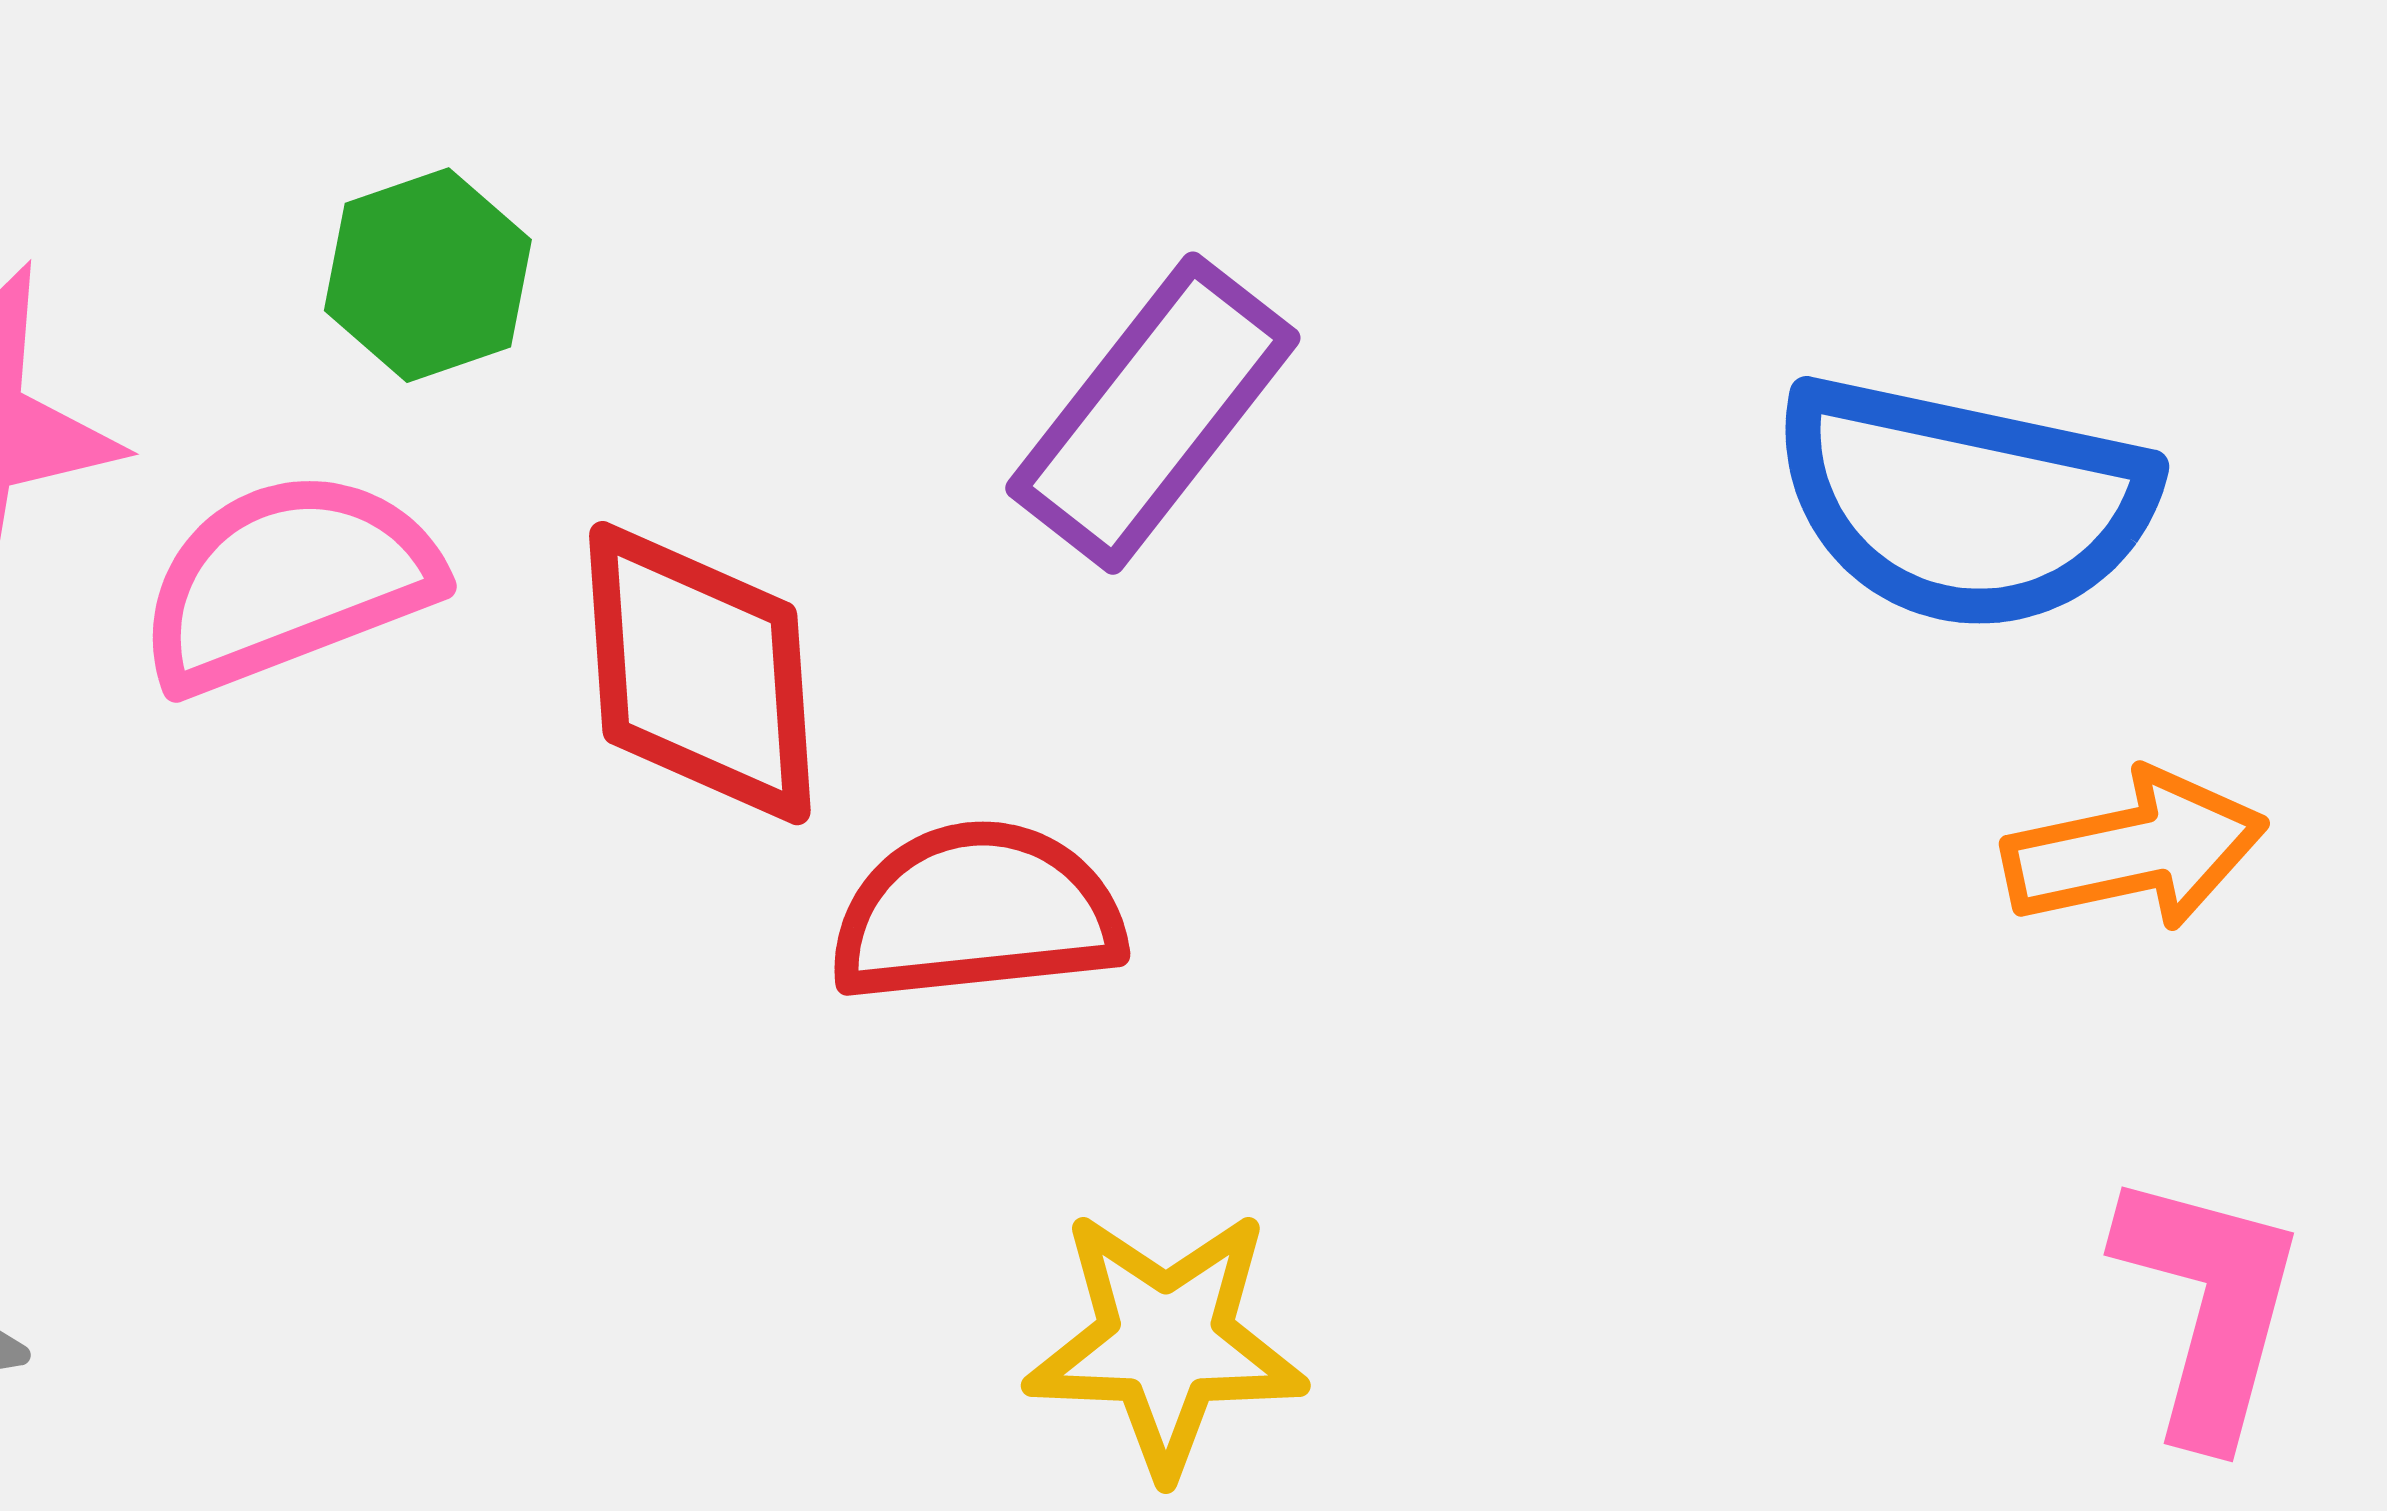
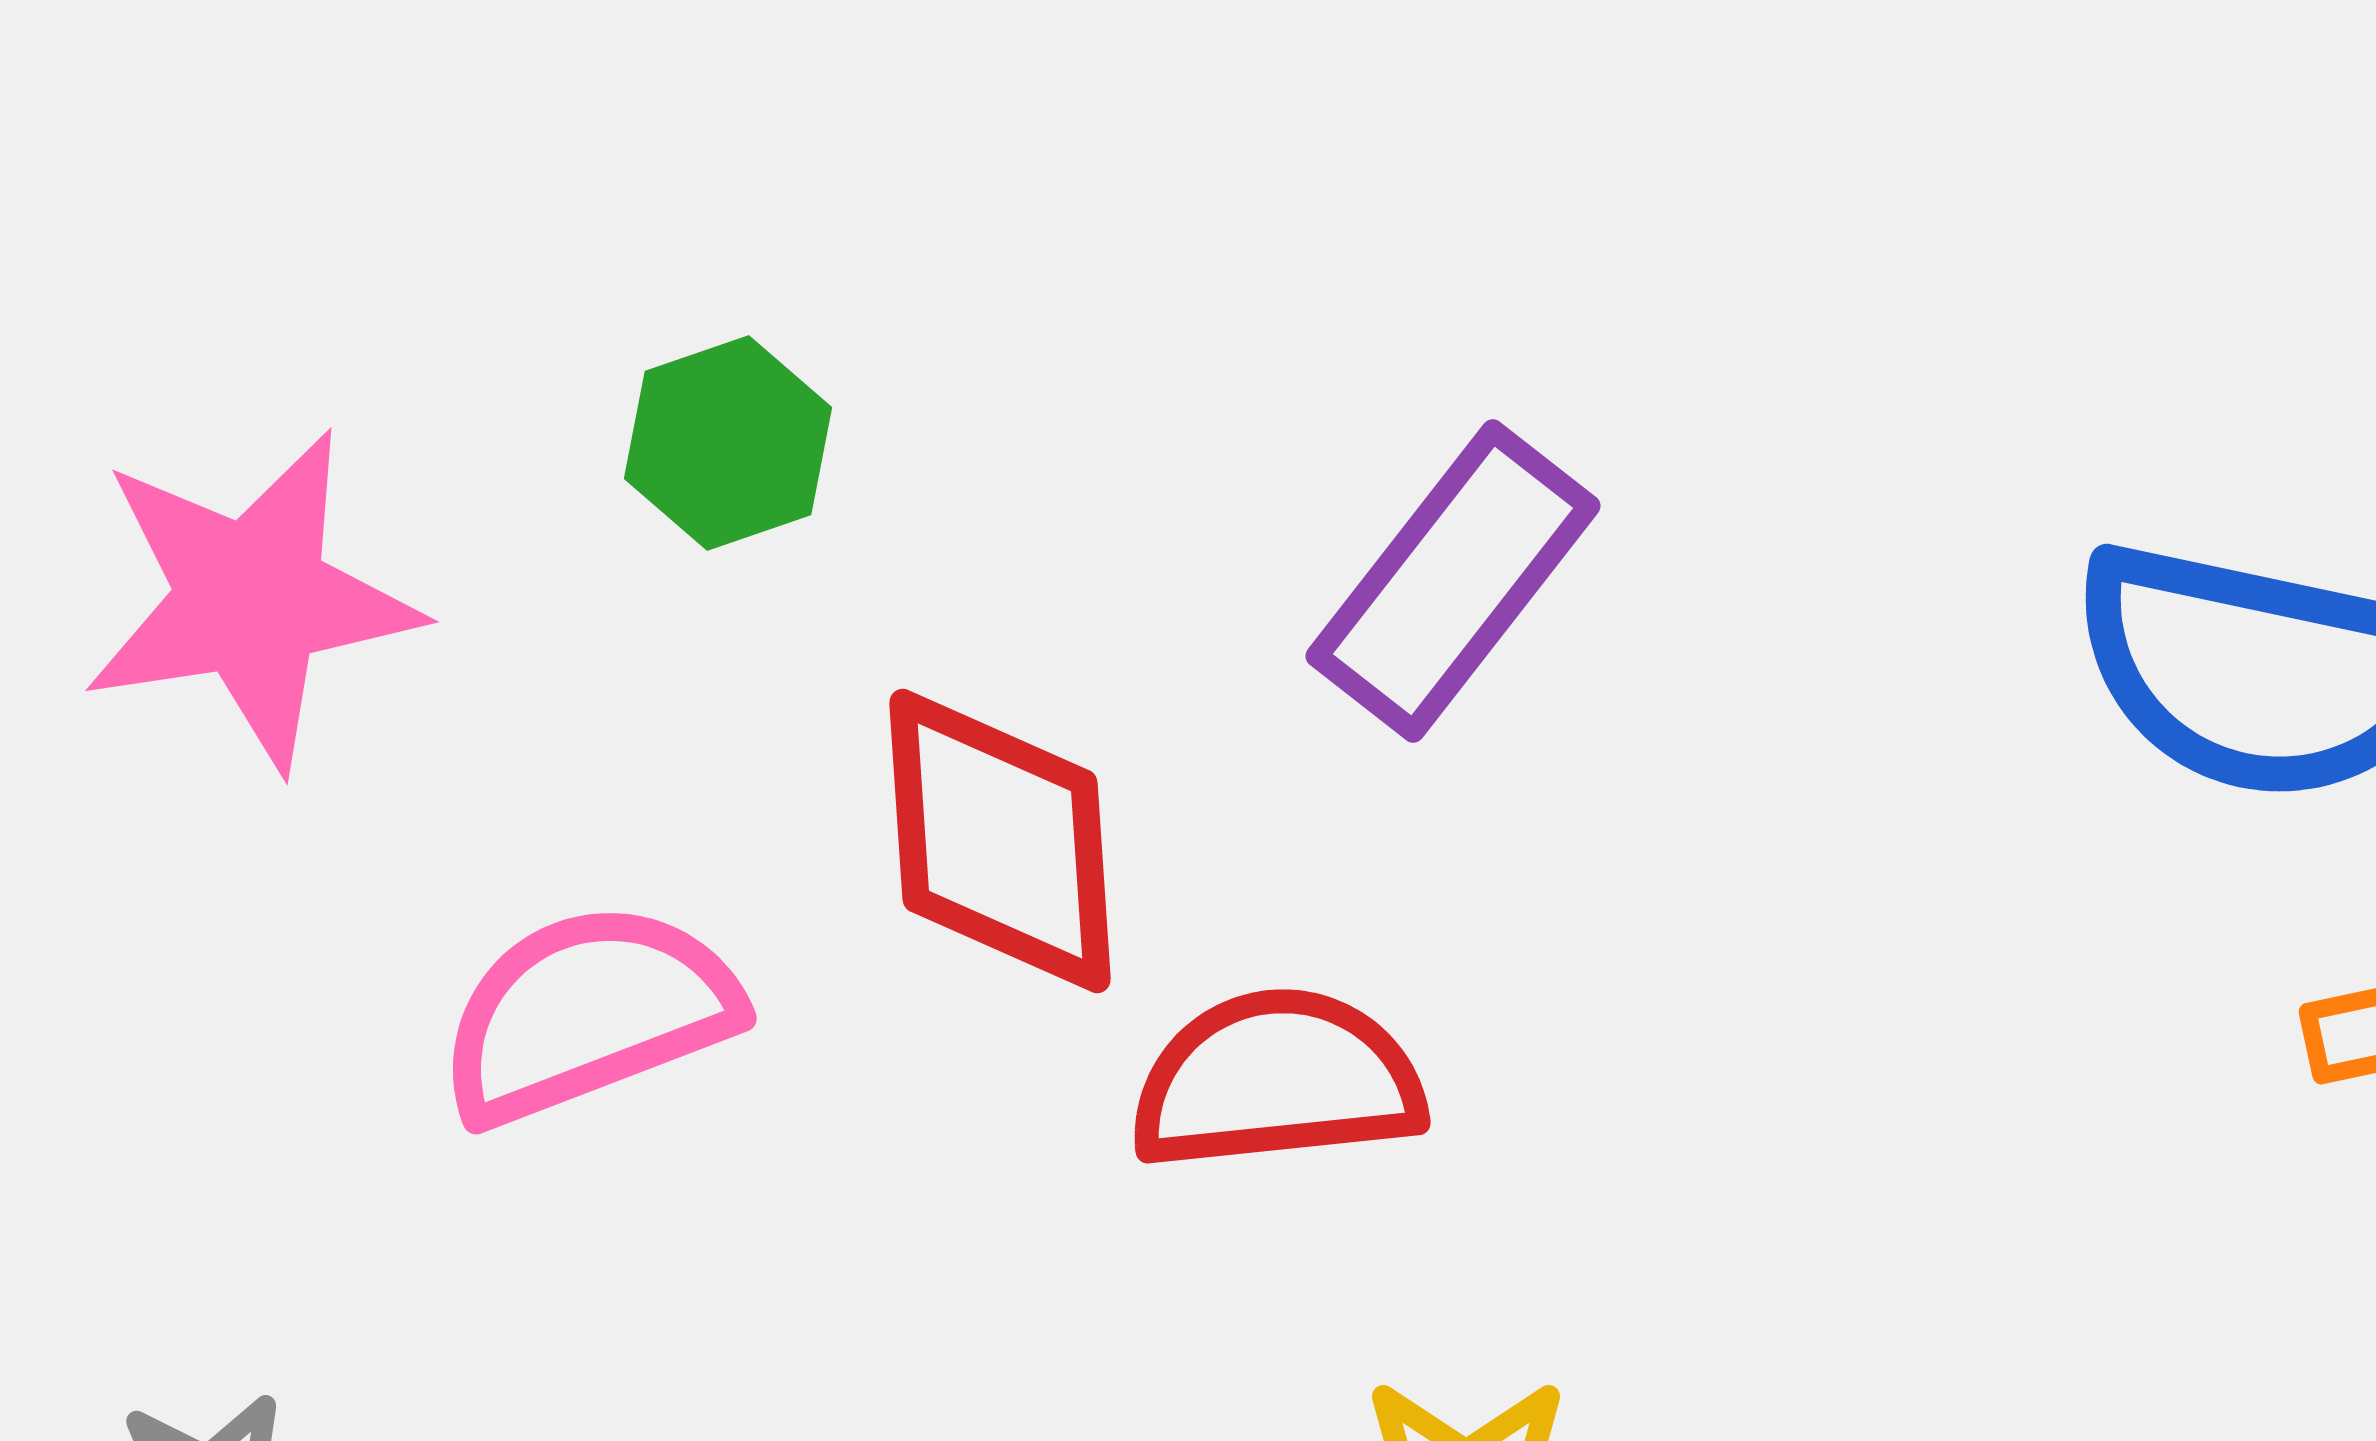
pink semicircle: (288, 581) -> (588, 1013), moved

